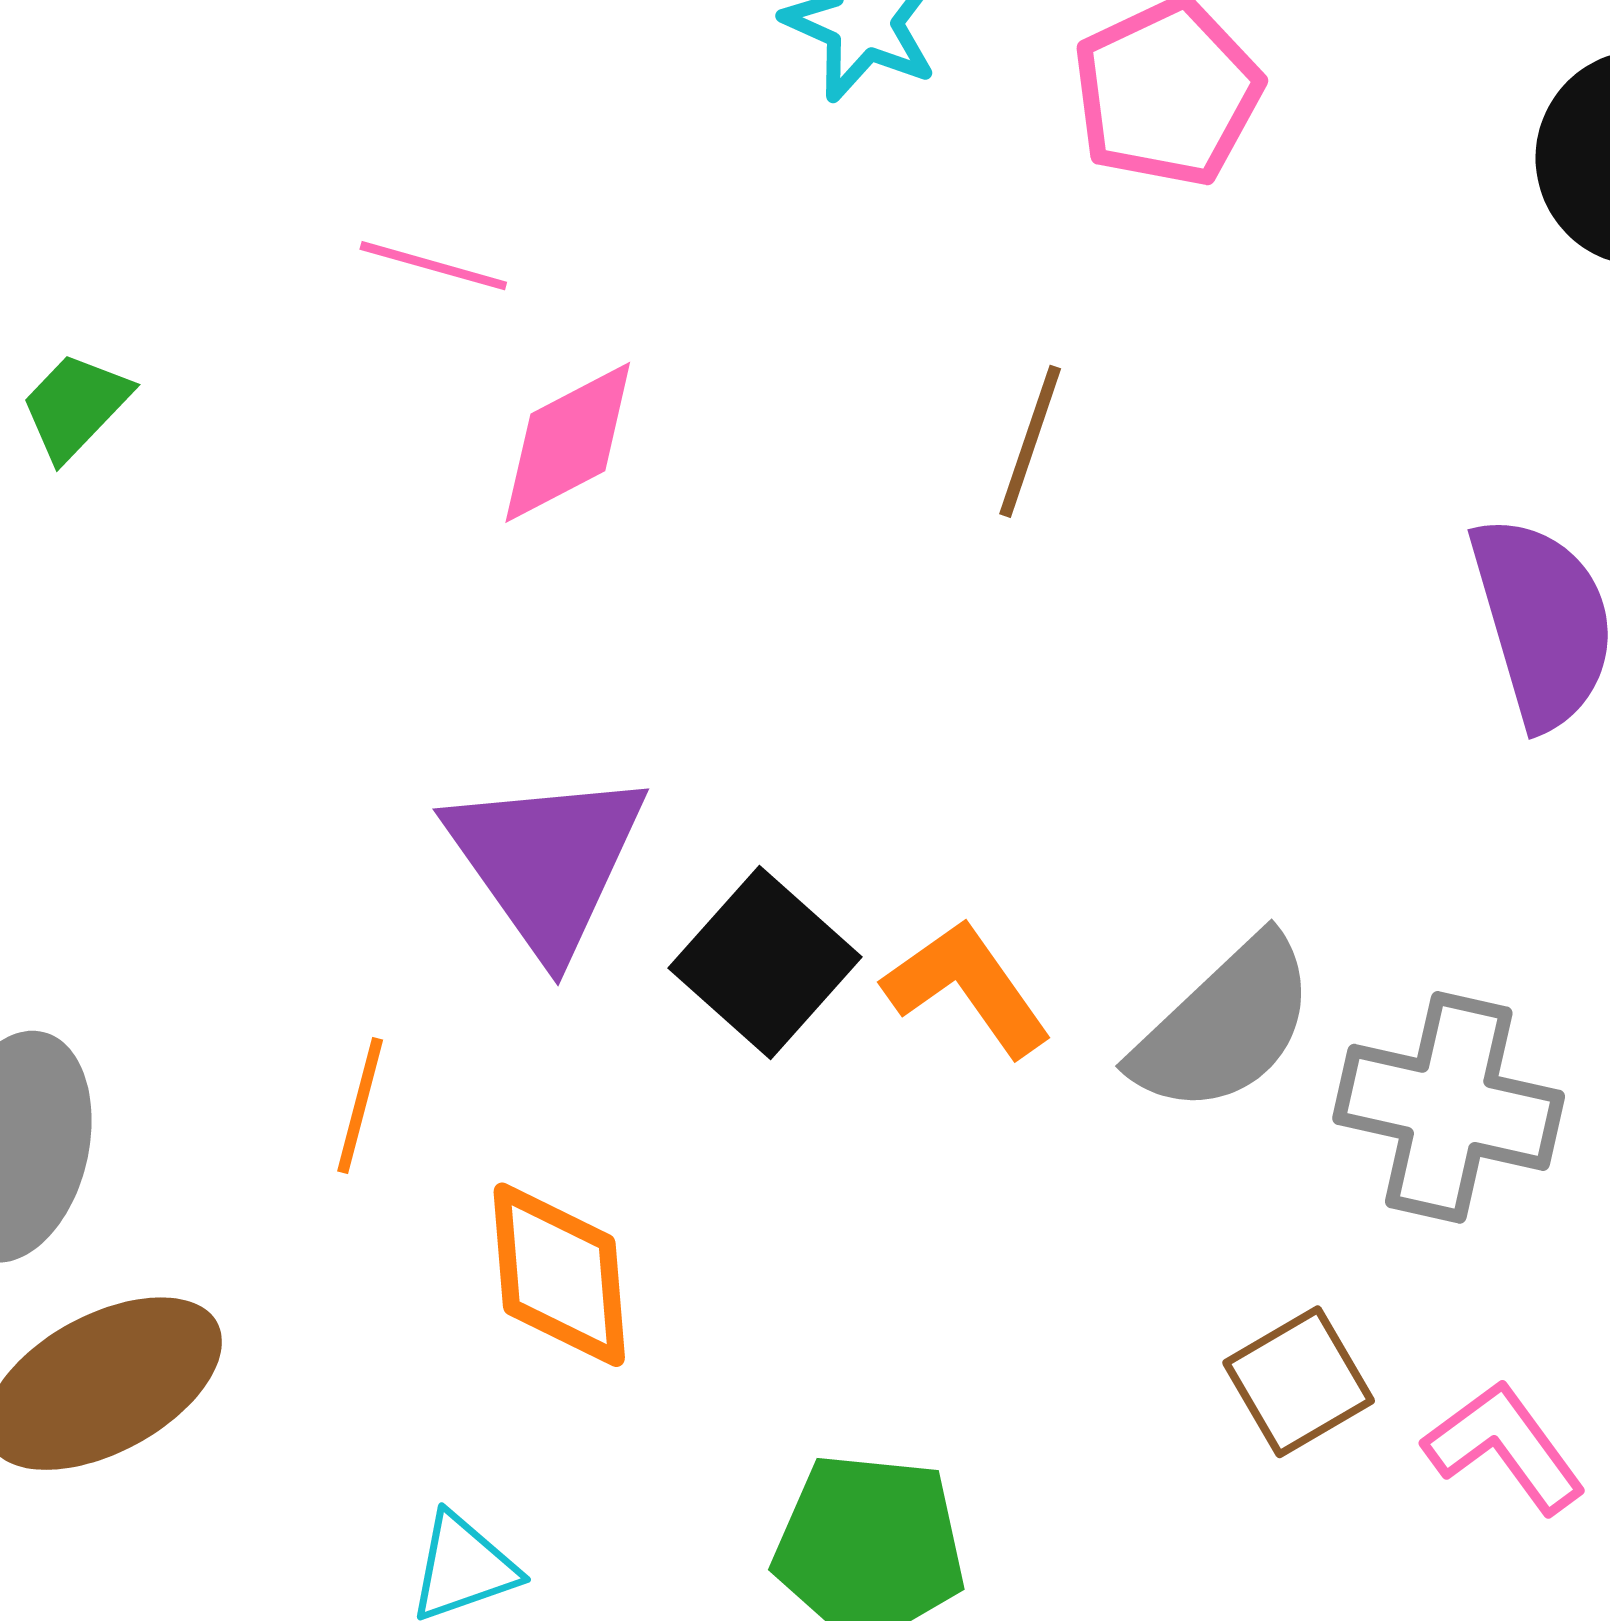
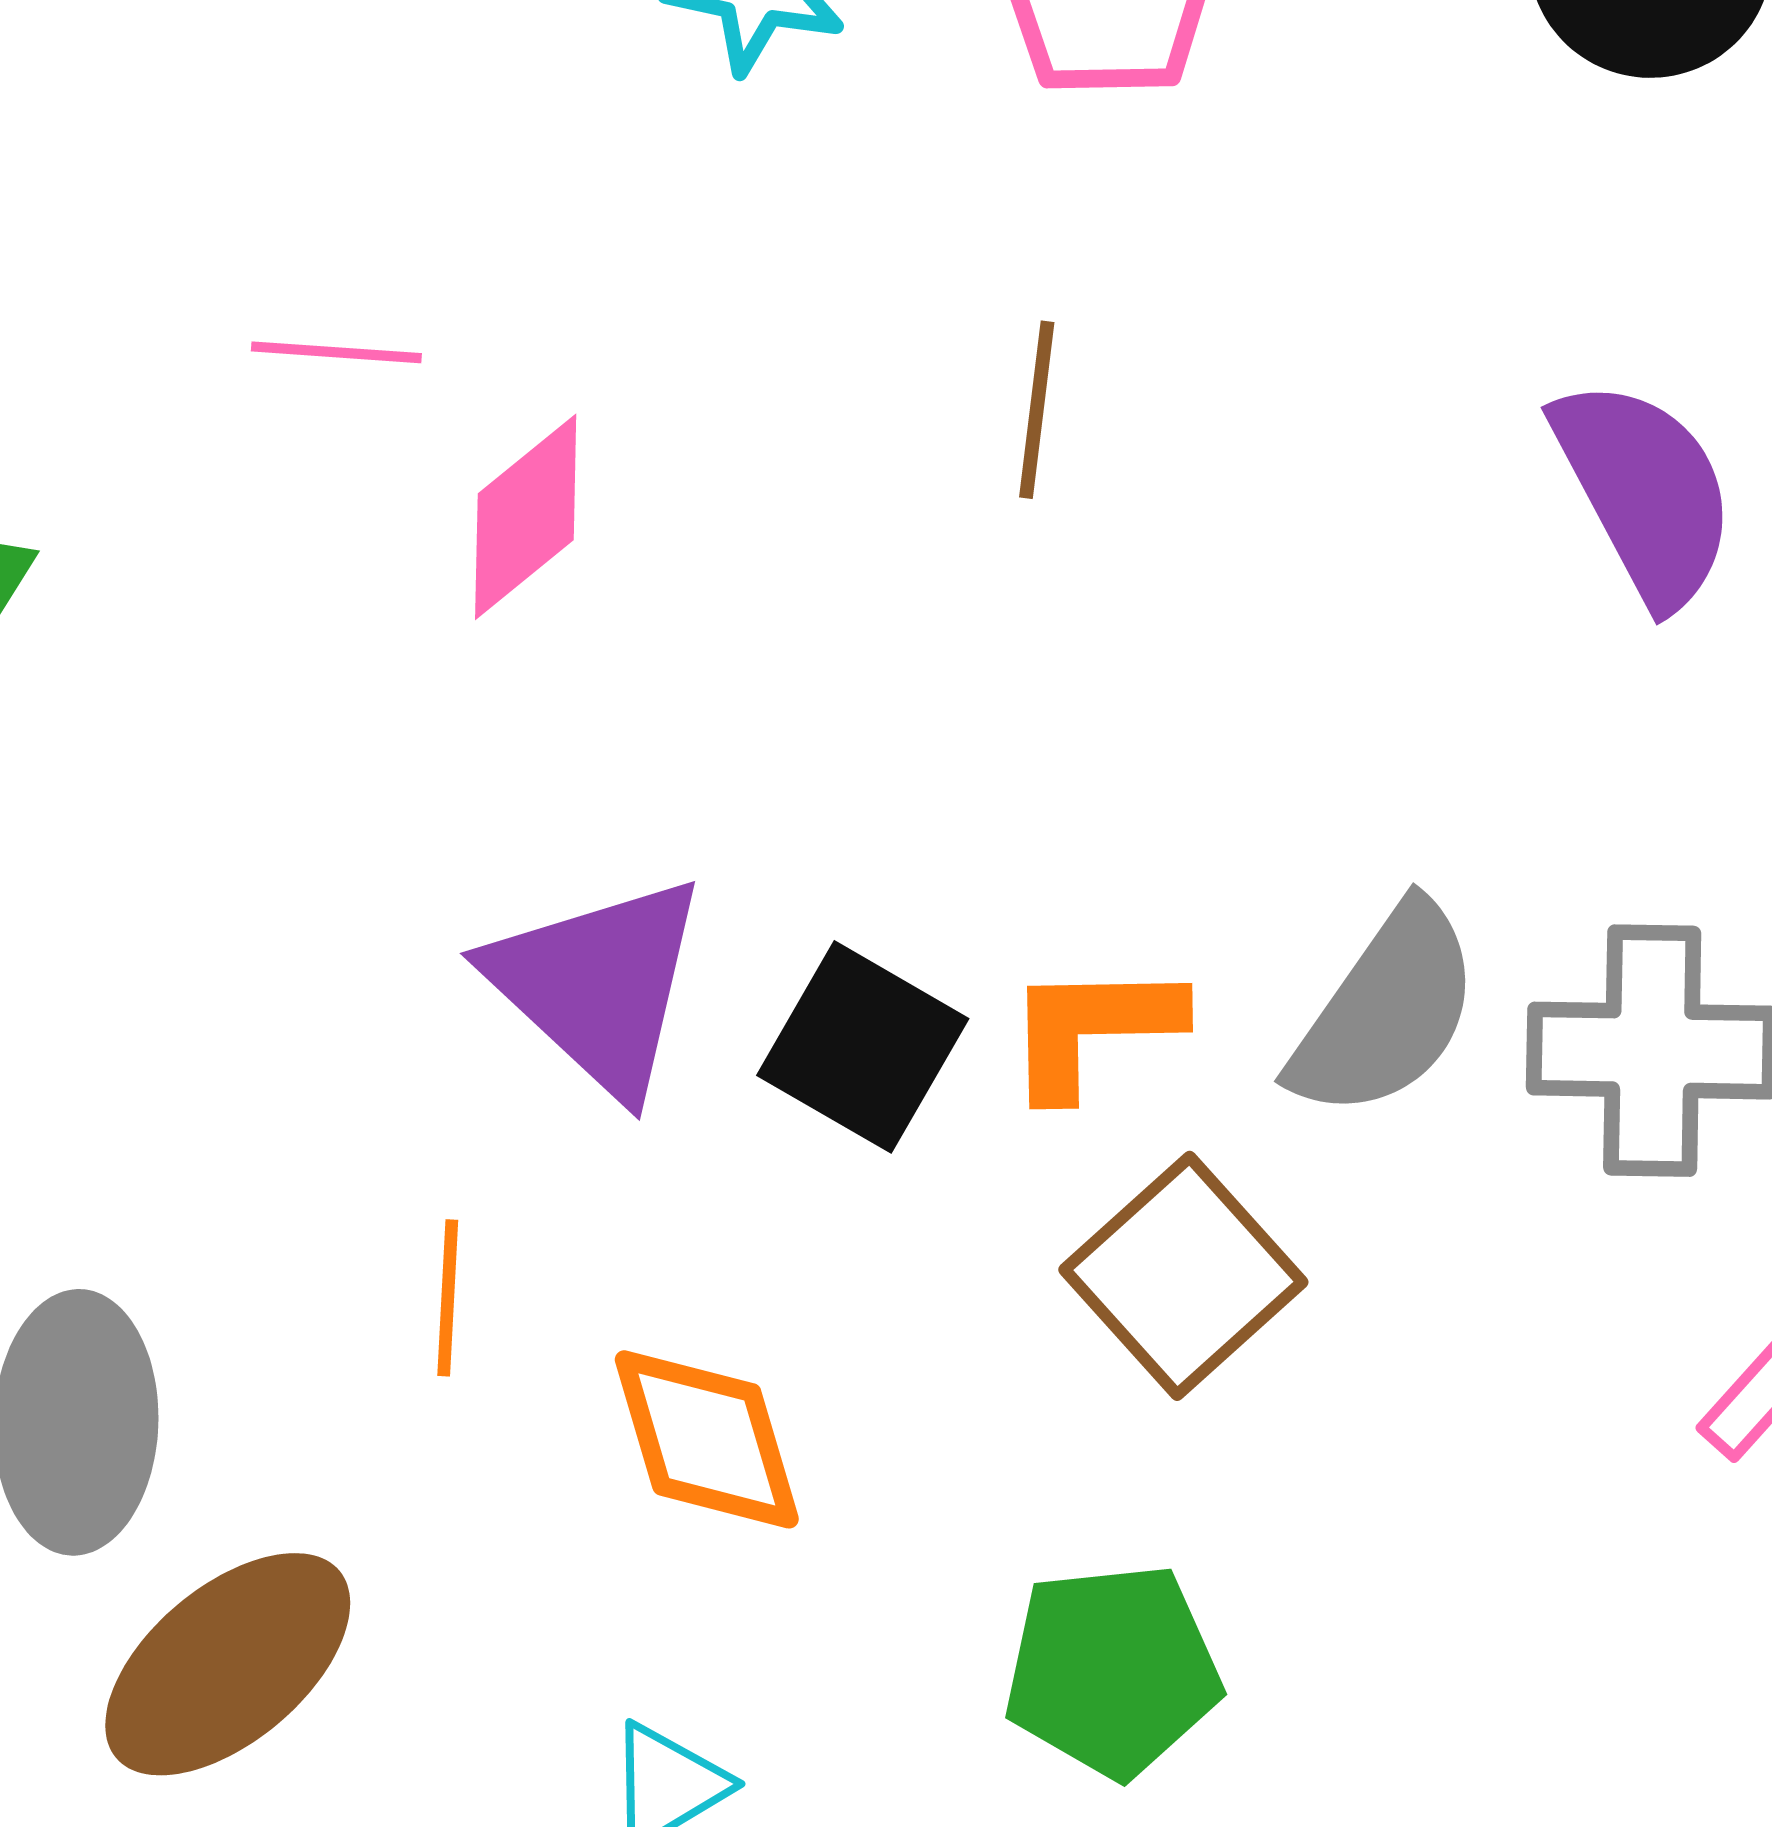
orange L-shape: (967, 988) -> (1092, 1029), turned -44
brown square: (1299, 1382) -> (1183, 1276), moved, size x1.4

